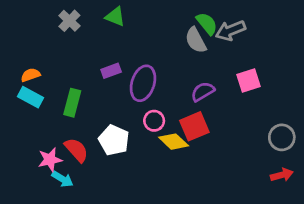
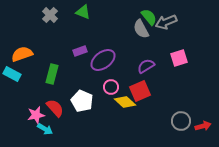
orange semicircle: (31, 75) -> (22, 54), size x1.5
purple ellipse: (143, 83) -> (103, 60), turned 35
cyan rectangle: (31, 97) -> (12, 74), moved
gray circle: (282, 137) -> (181, 121), moved

